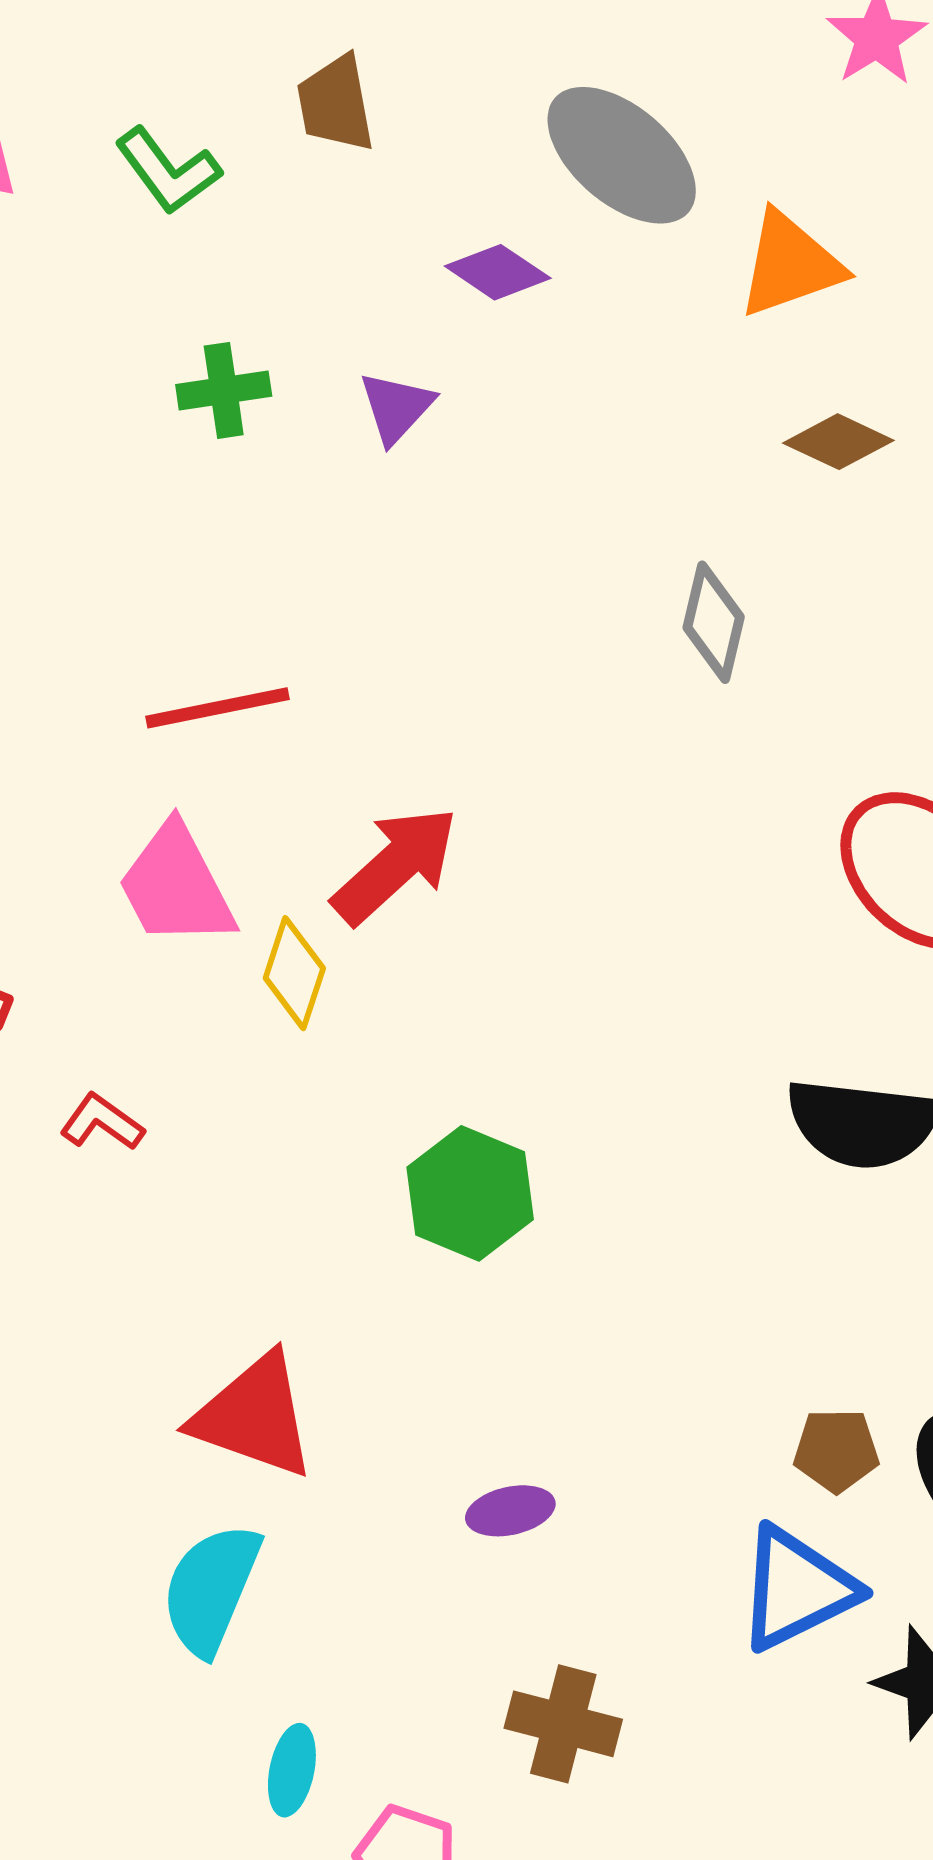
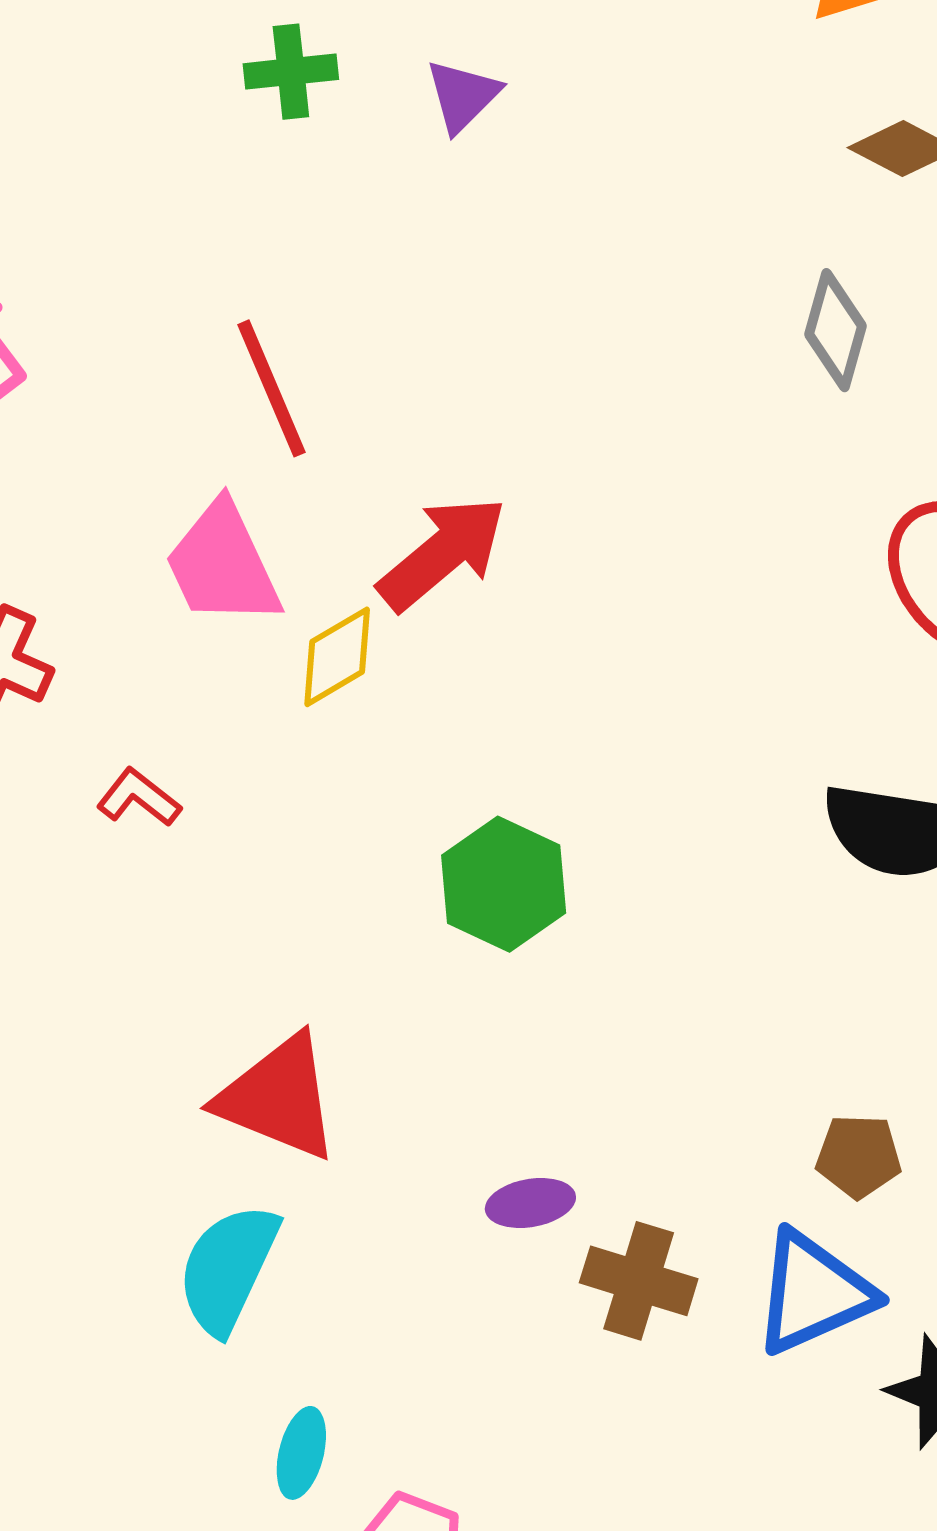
gray diamond: (714, 622) -> (836, 330), moved
red line: (217, 708) -> (271, 388), turned 76
yellow diamond: (294, 973) -> (337, 657), turned 39
brown cross: (563, 1724) -> (639, 1281), moved

